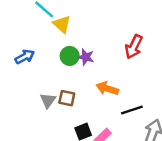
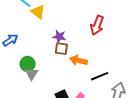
green circle: (70, 56) -> (28, 64), moved
brown square: (67, 98) -> (61, 49), moved

